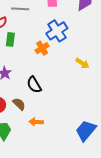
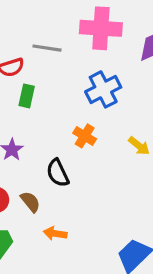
orange cross: (42, 48) -> (85, 136), moved, turned -32

